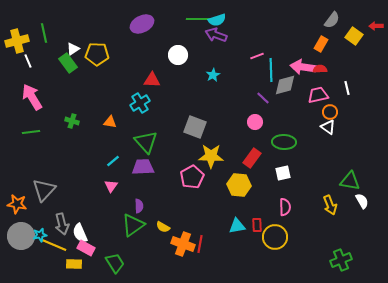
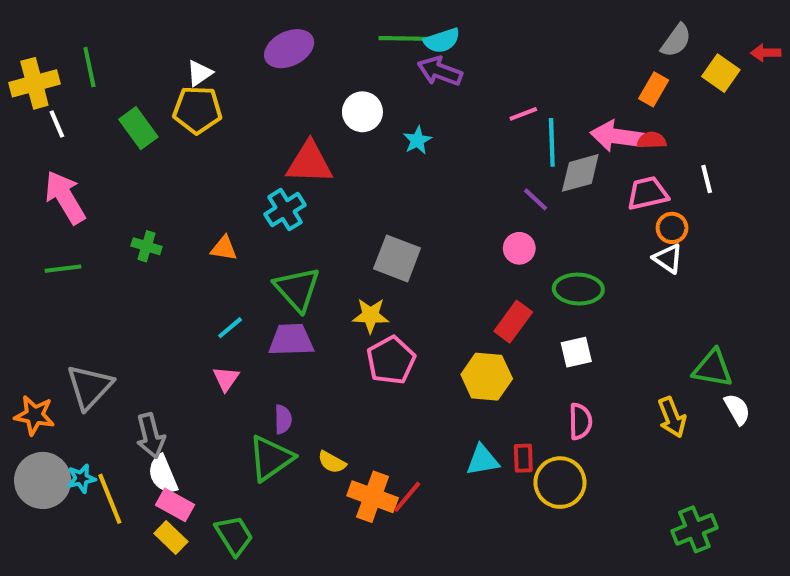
white triangle: (73, 49) -> (199, 73), moved
cyan star: (213, 75) -> (417, 140), moved
red triangle: (152, 80) -> (309, 163), size x1.4
yellow star: (211, 156) -> (371, 315), moved, size x0.7
gray arrow: (62, 224) -> (151, 436), moved
red line: (200, 244) -> (407, 497), turned 30
yellow line: (54, 245) -> (110, 499), turned 45
yellow rectangle: (74, 264) -> (171, 538), moved, turned 42

